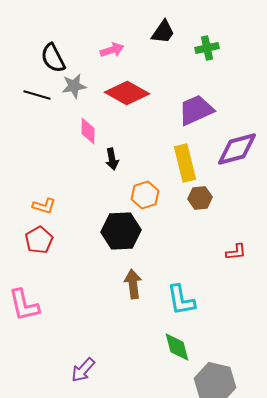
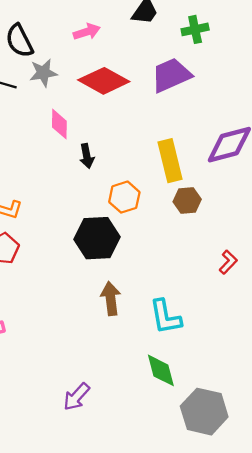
purple trapezoid: (196, 110) -> (171, 75), moved
red L-shape: (236, 252) -> (228, 262), turned -40
purple arrow: (83, 370) -> (76, 397), moved

